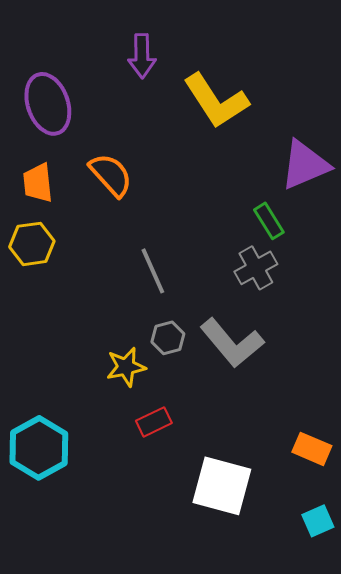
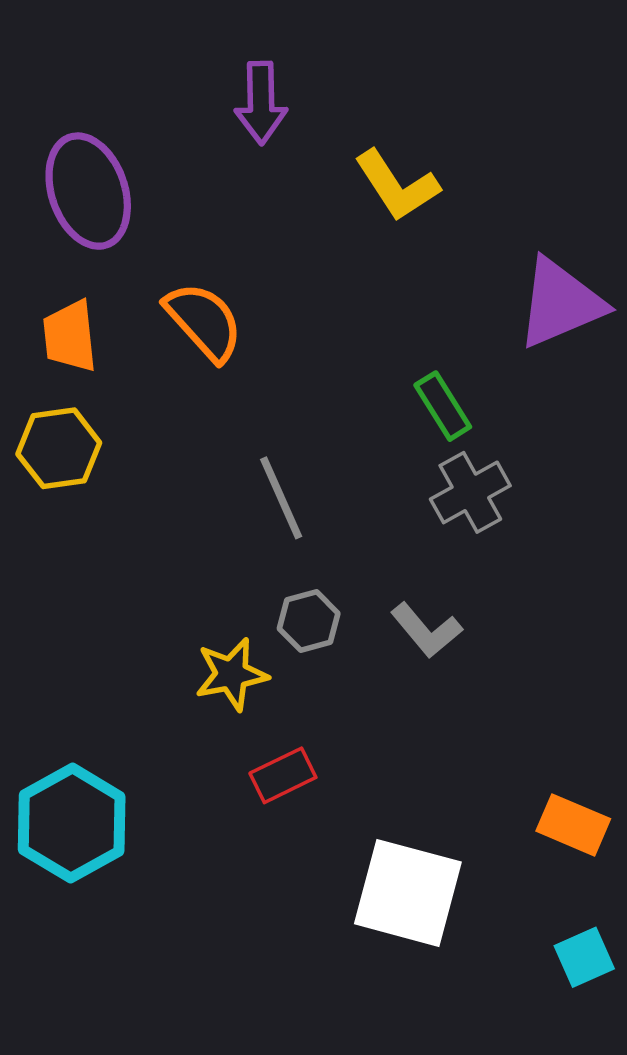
yellow L-shape: (216, 101) -> (397, 186), size x0.7
green rectangle: (269, 221) -> (443, 406), moved
gray L-shape: (232, 343) -> (426, 630), size x0.6

